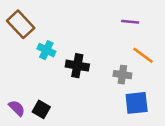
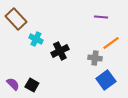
orange line: (143, 55) -> (111, 43), turned -72
black cross: (77, 66) -> (60, 51), turned -36
blue square: (137, 103) -> (106, 80), turned -30

